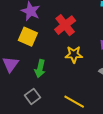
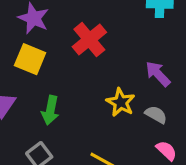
yellow star: (74, 54) -> (121, 102), moved, turned 30

